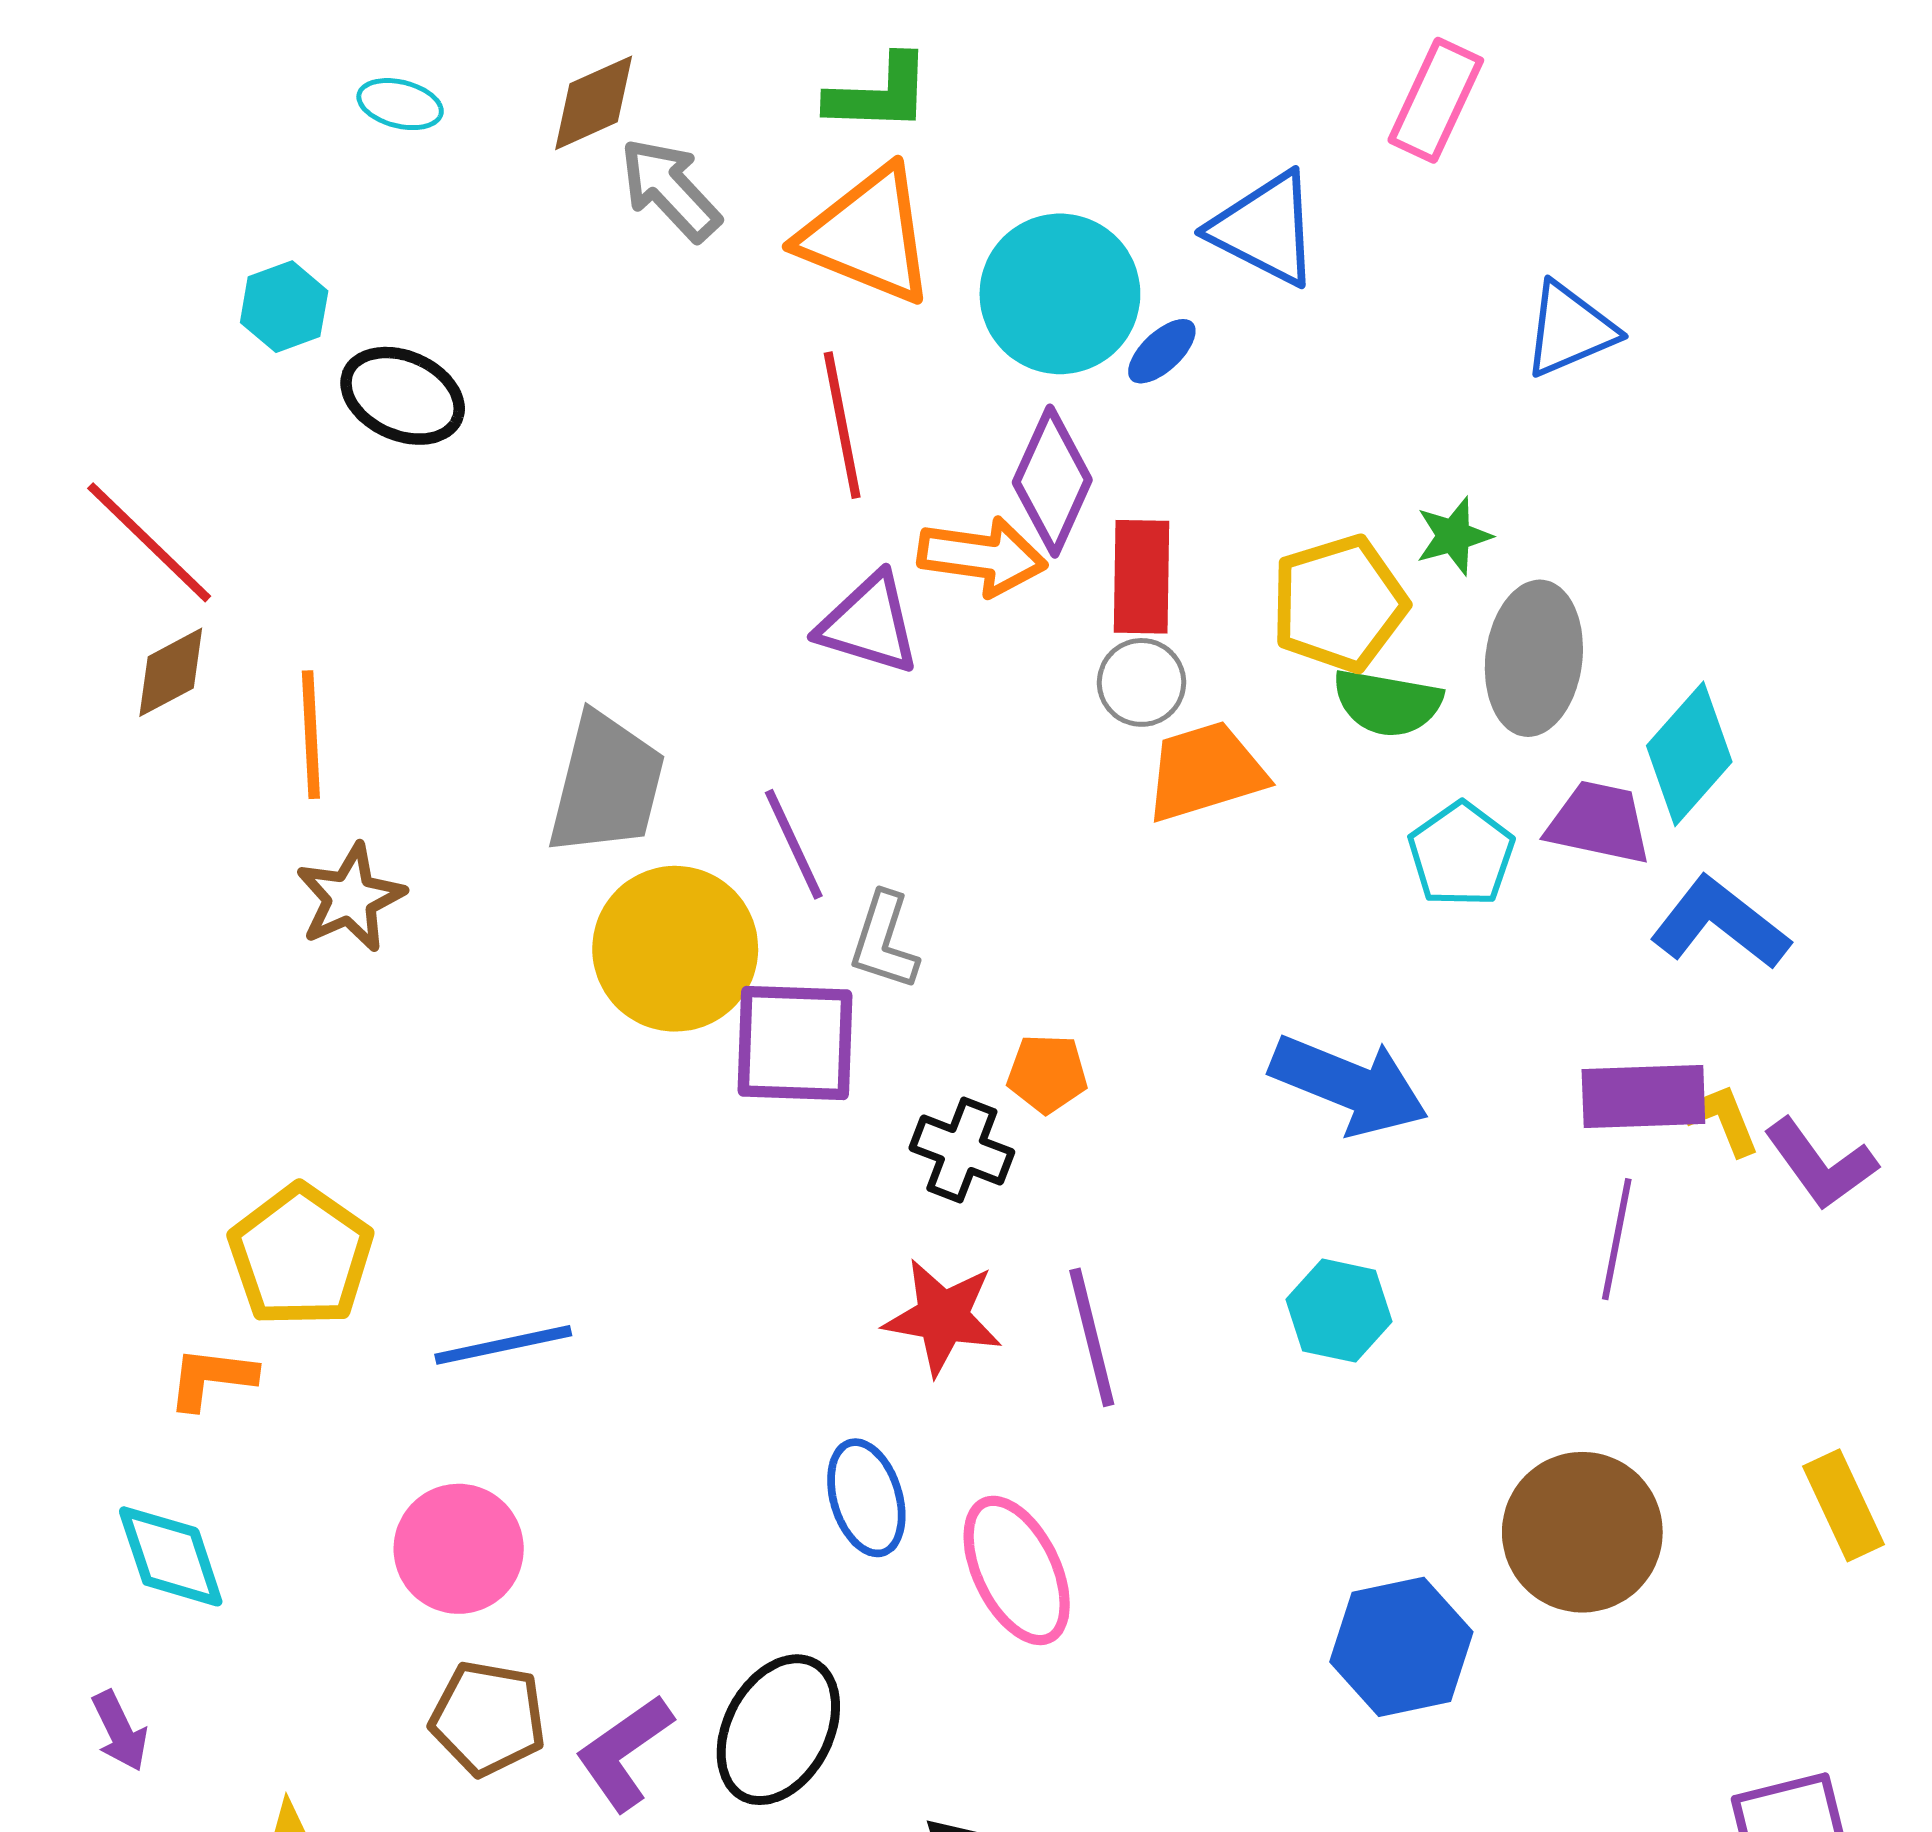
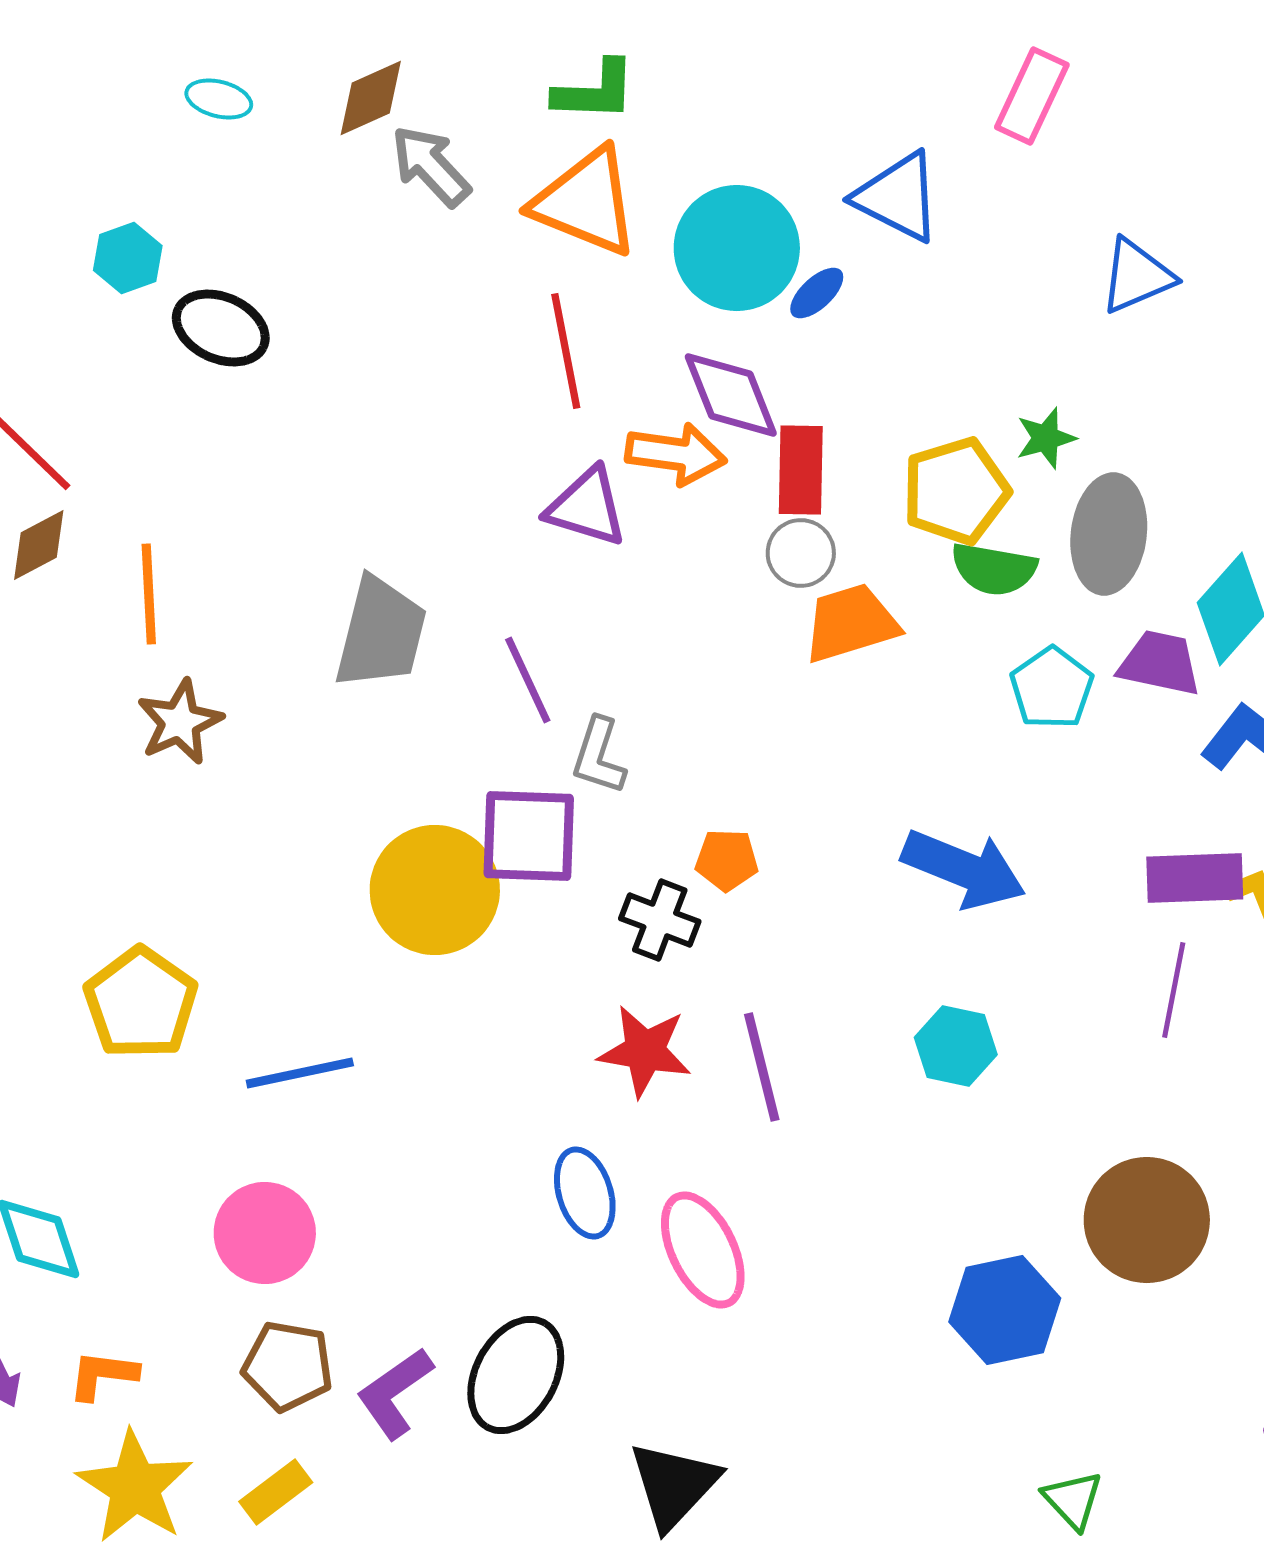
purple diamond: (1052, 481) -> (731, 395), turned -46
yellow circle: (675, 949) -> (435, 890), moved
orange L-shape: (211, 1378) -> (103, 1375), moved

